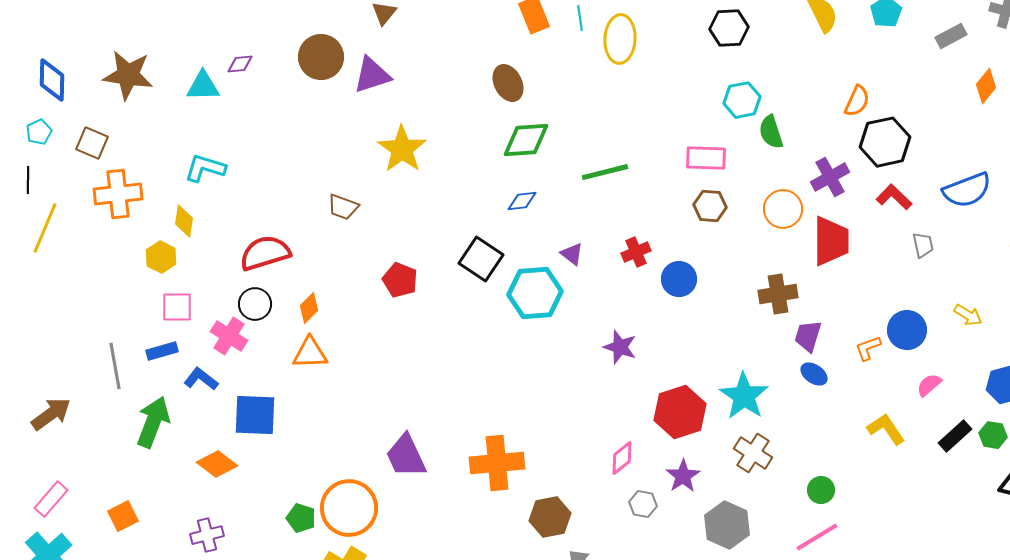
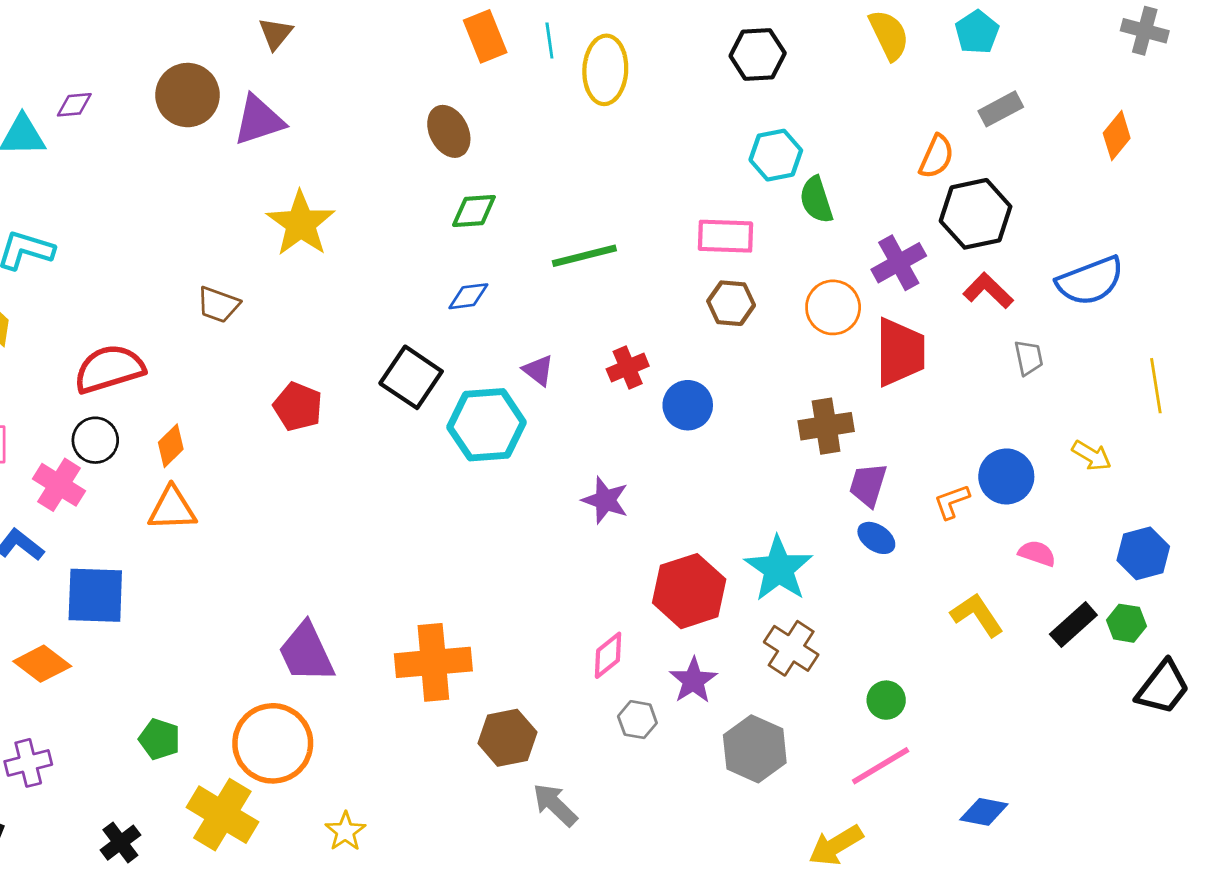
gray rectangle: (951, 36) -> (1001, 109), moved
green diamond: (526, 140) -> (474, 211), size x0.7
pink semicircle: (929, 385) -> (1037, 553), turned 60
orange circle: (349, 508) -> (273, 743), moved

